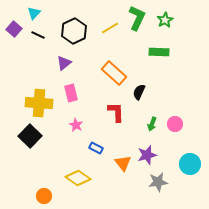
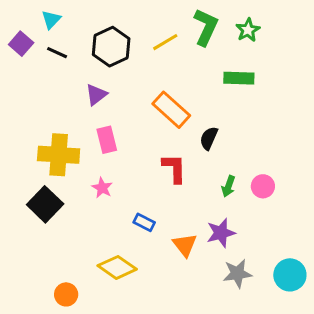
pink star: (76, 125) -> (102, 188), moved
cyan circle: (190, 164) -> (290, 275), moved

